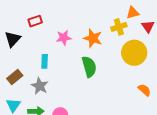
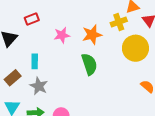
orange star: (93, 38) -> (92, 35), turned -30
cyan rectangle: (45, 61) -> (35, 61), moved

